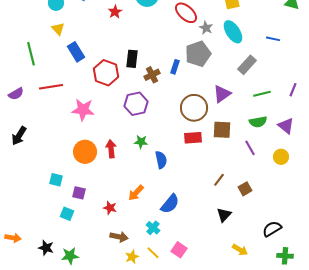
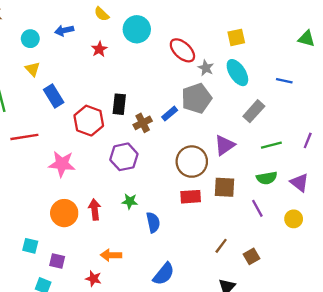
blue rectangle: (175, 67) -> (170, 114), turned 32
orange arrow: (136, 193) -> (111, 255), moved, turned 48

